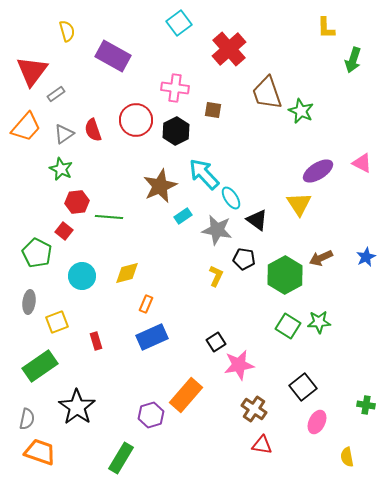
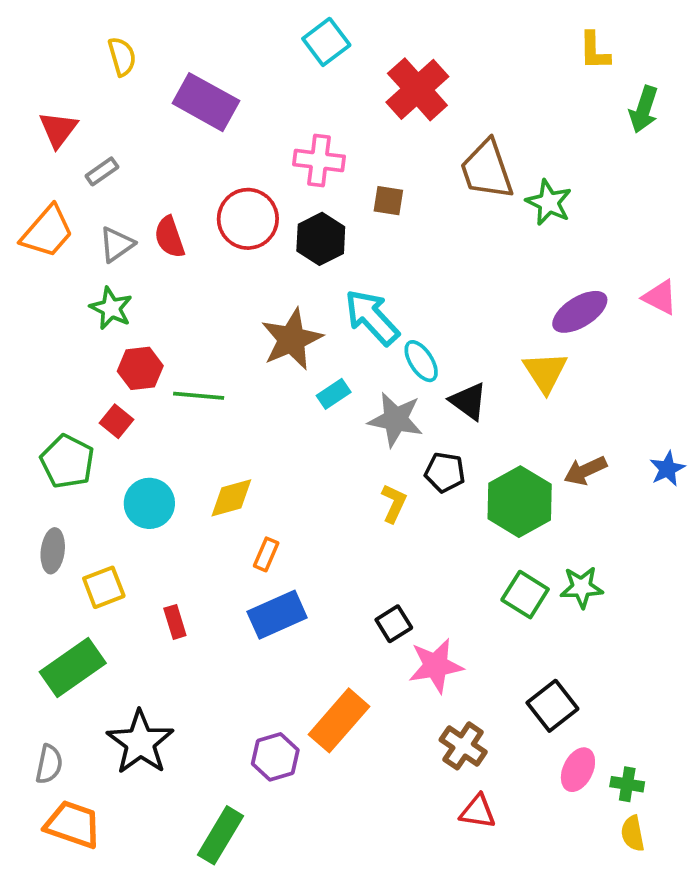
red triangle: (32, 71) -> (58, 129), size x0.7
green cross: (366, 405) -> (627, 784), moved

